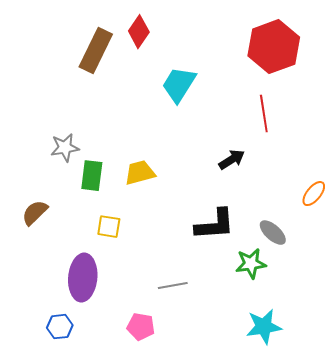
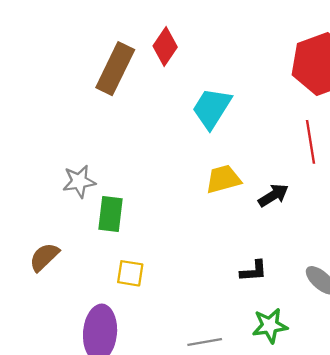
yellow trapezoid: (140, 173) -> (223, 179), moved
black L-shape: (215, 225) -> (254, 271), size x0.6
green star: (251, 264) -> (270, 326), moved

